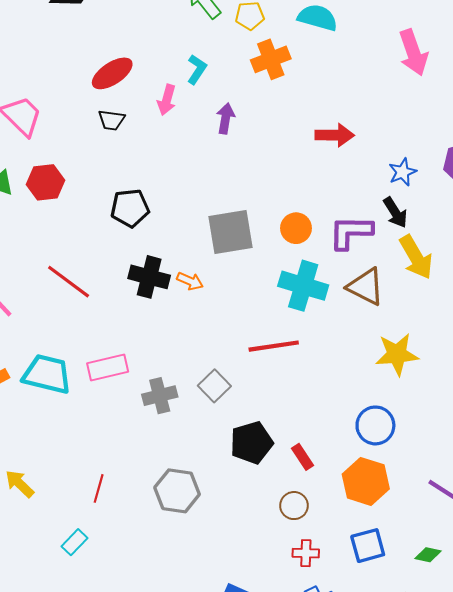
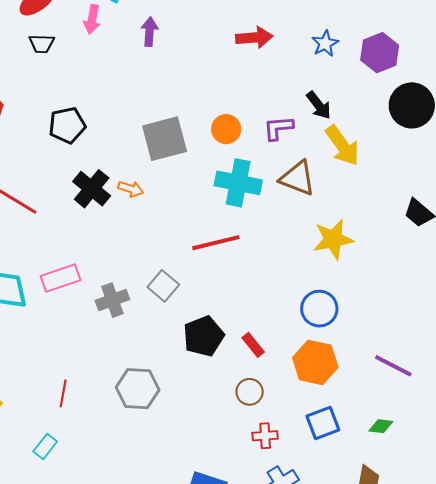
blue star: (402, 172) -> (325, 43), moved
purple L-shape: (351, 232) -> (278, 128), size x0.7
black cross: (149, 277) -> (92, 189), turned 30

